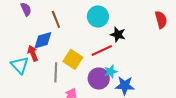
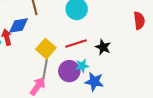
black star: (118, 35) -> (103, 47), moved
gray line: (56, 72) -> (45, 69), moved

